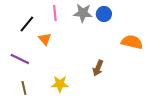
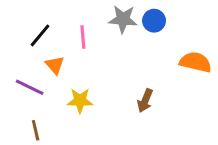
pink line: (55, 13) -> (83, 37), moved
orange triangle: (45, 39) -> (55, 65), moved
yellow star: (60, 84) -> (80, 101), moved

